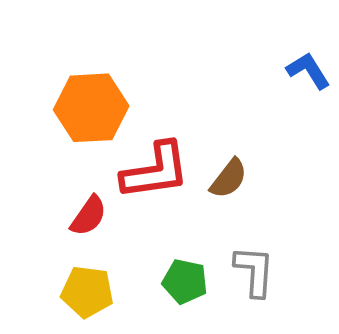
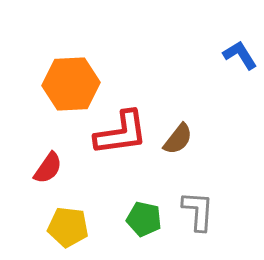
red semicircle: (89, 216) -> (48, 168), moved

